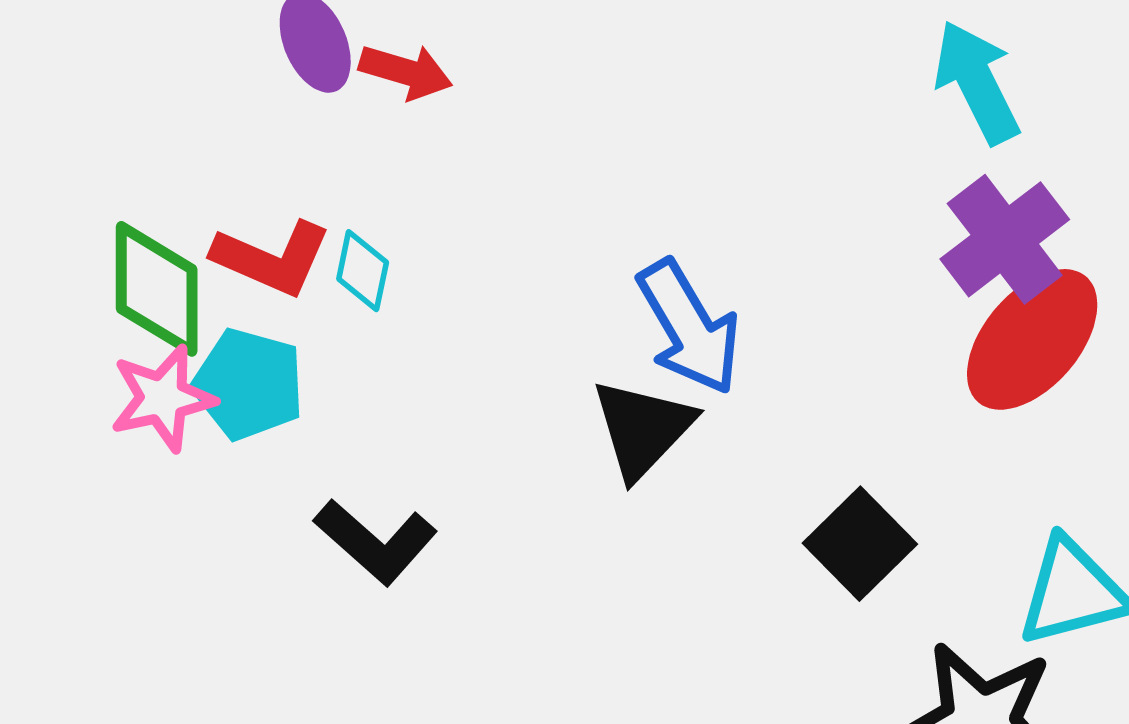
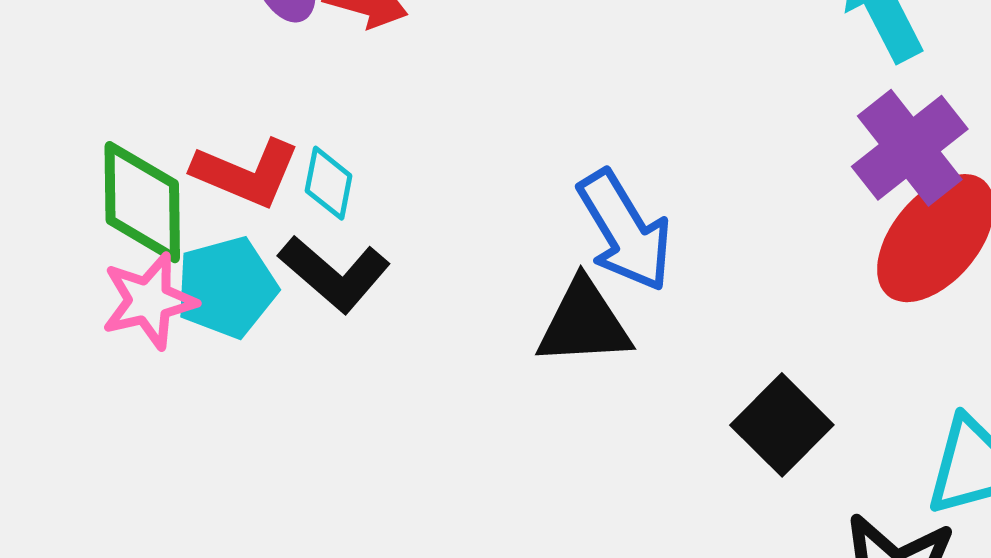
cyan pentagon: (248, 384) -> (227, 287), turned -30
black triangle: (643, 429) -> (584, 323), turned 44
black L-shape: (376, 542) -> (334, 274), moved

